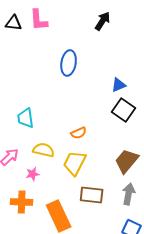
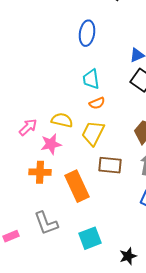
cyan trapezoid: (26, 118) -> (91, 79), moved
pink star: (33, 174) -> (51, 144), size x1.5

